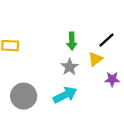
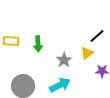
green arrow: (72, 41) -> (38, 44), moved

